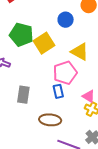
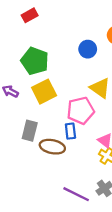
yellow square: (44, 43) -> (44, 92), moved
brown ellipse: (50, 120) -> (52, 147), moved

